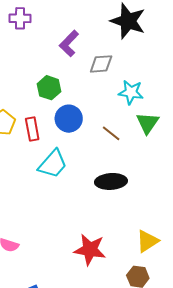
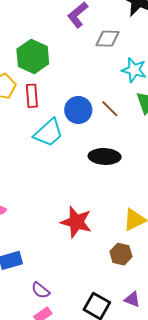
green hexagon: (49, 88) -> (33, 56), moved, size x1.4
blue circle: (69, 119) -> (78, 110), moved

